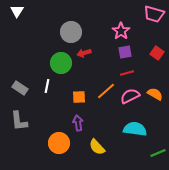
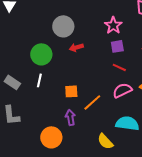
green circle: (61, 63) -> (41, 54), moved
red line: (127, 73) -> (119, 67), turned 40
orange line: (106, 91) -> (92, 102), moved
yellow semicircle: (97, 147) -> (105, 141), moved

